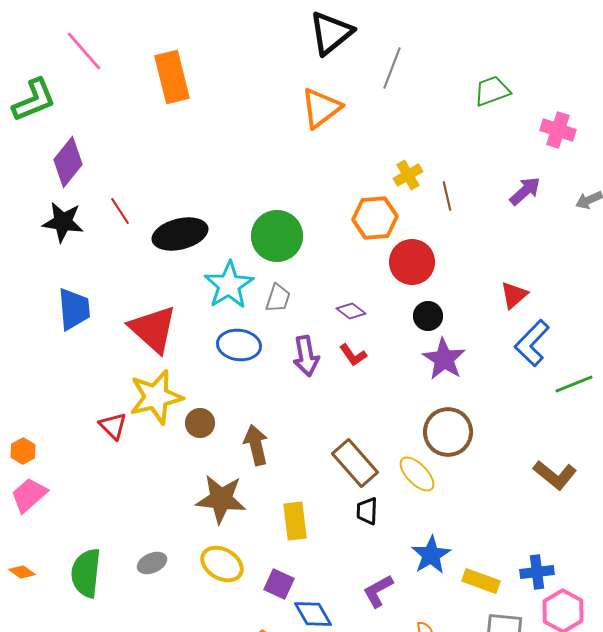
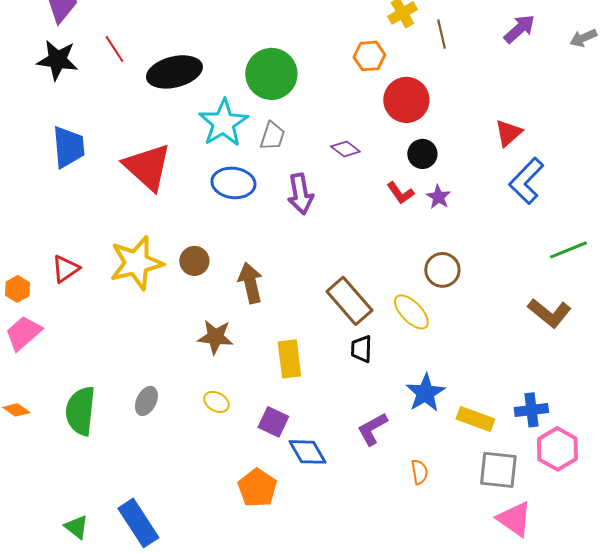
orange hexagon: (375, 218) -> (369, 56), size x0.7
red L-shape: (353, 355) -> (400, 193), moved
purple star: (444, 359) -> (438, 197), size x0.6
green line: (574, 384) -> (568, 250), moved
yellow star: (156, 397) -> (136, 263), moved
red triangle: (113, 426) -> (65, 269), moved, turned 40
brown circle: (448, 432) -> (442, 270), size x0.7
brown star: (221, 499) -> (215, 337), size x0.7
gray ellipse: (152, 563) -> (146, 401), turned -40
yellow ellipse: (222, 564) -> (216, 402), size x0.6

